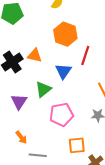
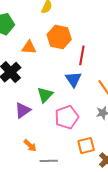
orange triangle: (35, 55) -> (29, 47), moved
blue triangle: (63, 71) -> (73, 79), moved
purple triangle: (19, 102) -> (23, 110), turned 30

